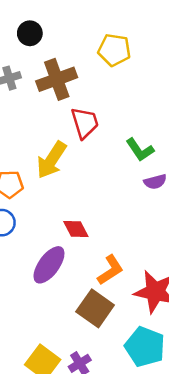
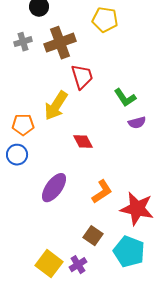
red diamond: (76, 229) -> (83, 142), moved
brown square: (95, 308) -> (93, 236), moved, size x0.7

